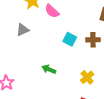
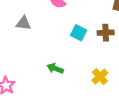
gray triangle: (23, 30) -> (23, 23), turned 32

